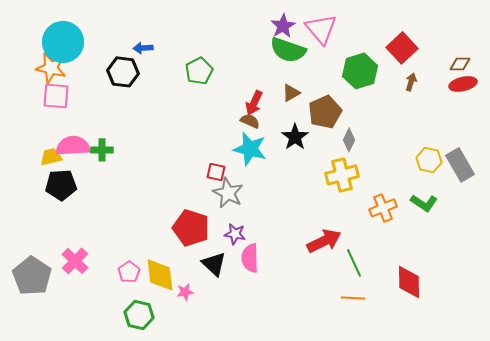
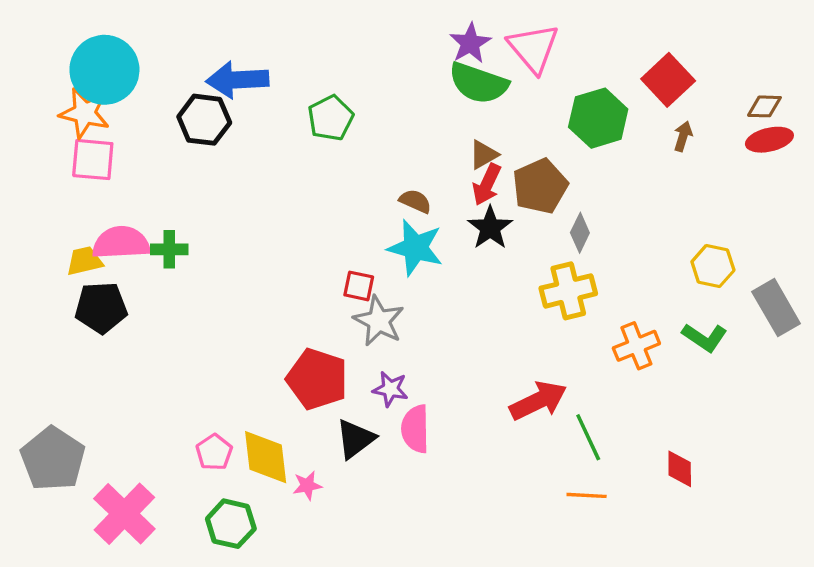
blue arrow: (143, 48) -> (237, 80), size x1.8
red arrow: (254, 103) -> (487, 185), moved
gray rectangle: (460, 165) -> (776, 308), moved
pink cross: (75, 261) -> (124, 514), moved, size x1.4
black triangle: (214, 264) -> (355, 439), turned 40
red diamond: (409, 282) -> (680, 469), size x0.7

